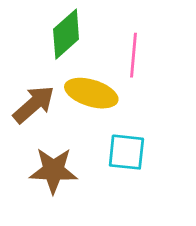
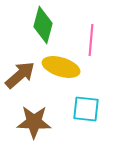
green diamond: (66, 34) -> (43, 25), turned -33

